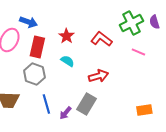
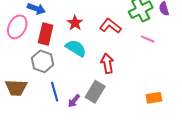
cyan semicircle: (67, 61) -> (76, 48), size x1.5
red arrow: (98, 76) -> (107, 63), turned -84

